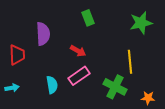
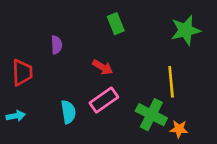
purple semicircle: (43, 34) -> (56, 45), size x0.6
orange star: (148, 98) -> (179, 129), moved

